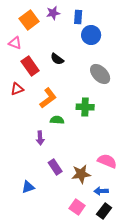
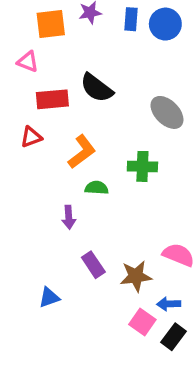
orange square: (29, 20) -> (51, 24), turned 30
blue circle: (91, 35) -> (165, 24), moved
black semicircle: (57, 59) -> (97, 88), size x1.5
red rectangle: (30, 66) -> (52, 99), turned -60
pink square: (77, 207) -> (142, 322), moved

